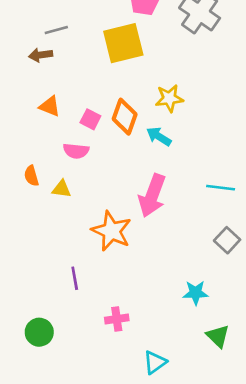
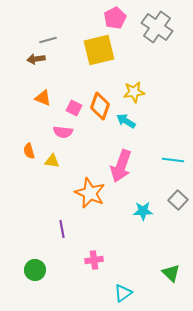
cyan star: (196, 293) -> (143, 211), moved

